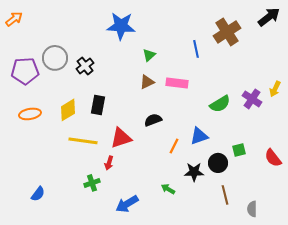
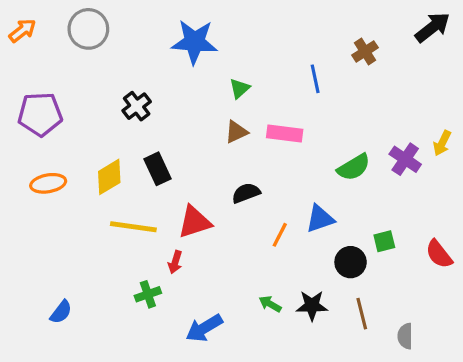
brown cross: (227, 32) -> (365, 51), size x0.6
gray circle: (55, 58) -> (88, 29), moved
black rectangle: (98, 105) -> (158, 169), turned -36
black star: (194, 172) -> (312, 306), moved

